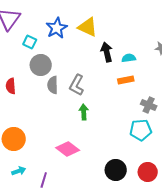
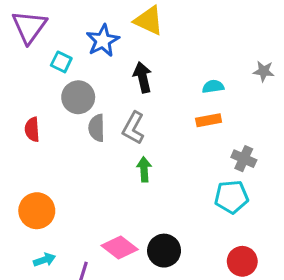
yellow triangle: (88, 27) -> (149, 21), moved
black arrow: (107, 52) -> (143, 77), moved
pink diamond: (68, 149) -> (120, 248), moved
black circle: (116, 170) -> (164, 251), moved

